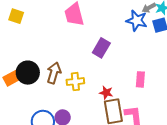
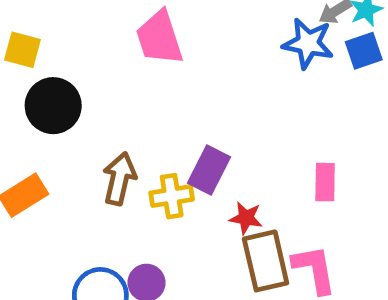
purple rectangle: (101, 48) -> (209, 170), moved
black circle: (28, 73) -> (53, 106), moved

